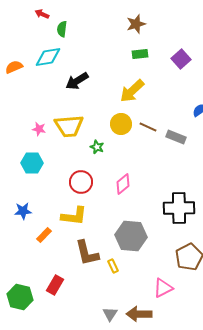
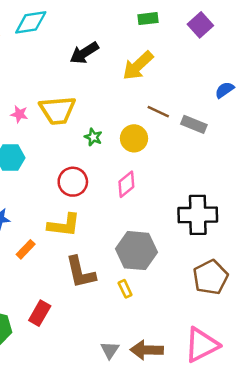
black arrow: (77, 81) -> (84, 53), moved
yellow circle: (121, 124) -> (134, 138), moved
yellow rectangle: (113, 266) -> (125, 289), moved
pink triangle: (163, 288) -> (202, 345), moved, size x1.4

